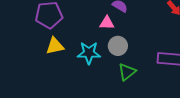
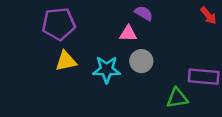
green triangle: (127, 72) -> (177, 98), moved, turned 30

